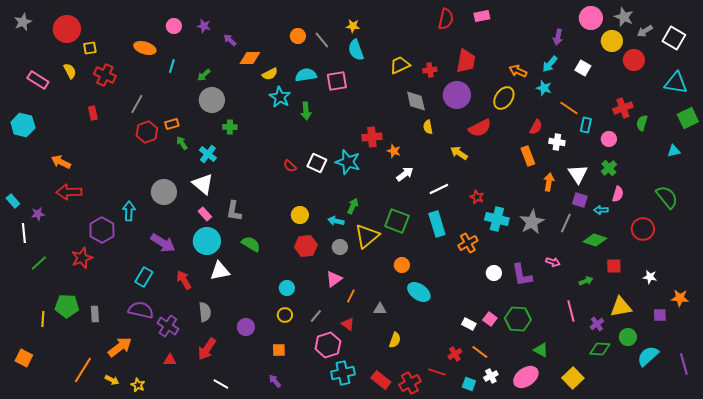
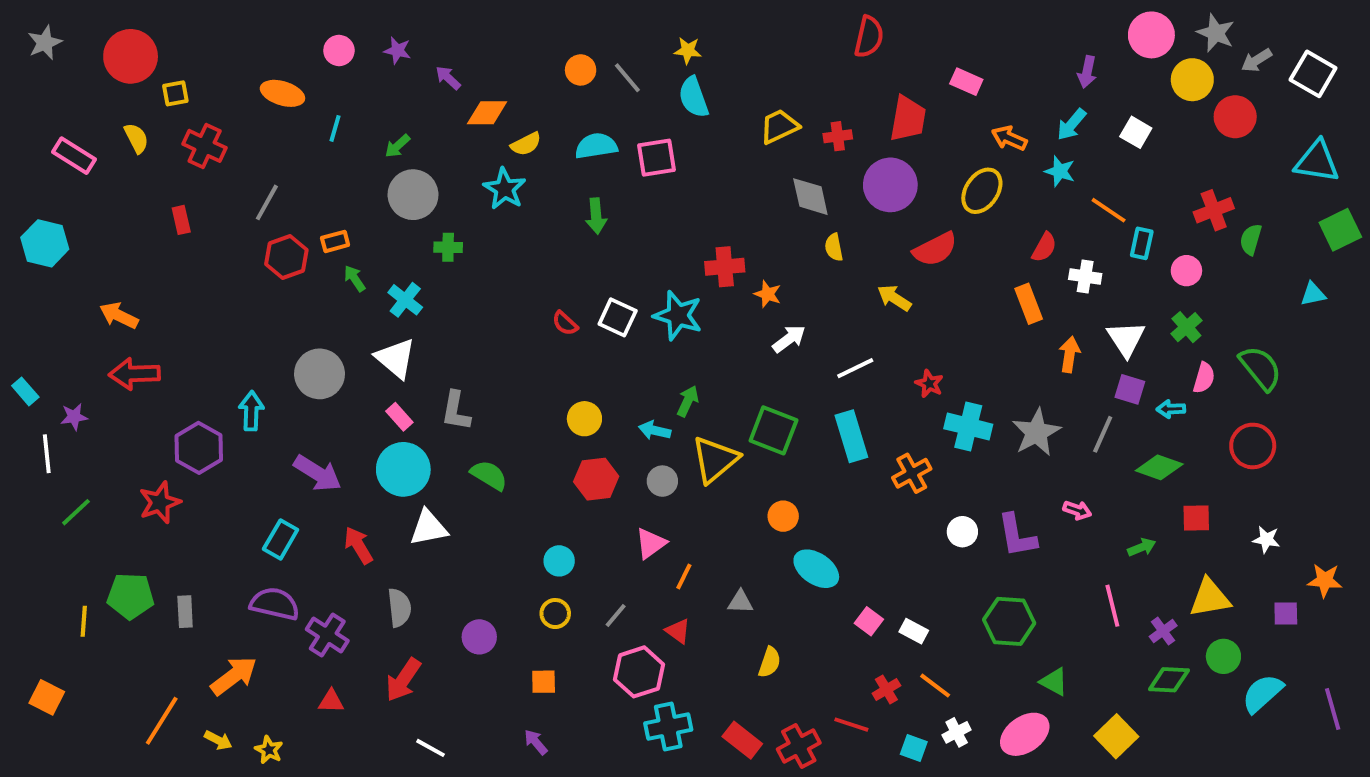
pink rectangle: (482, 16) -> (966, 82), moved, turned 35
cyan star: (280, 97) -> (505, 189), moved
green semicircle: (667, 197) -> (1260, 368), moved
pink square: (490, 319) -> (869, 621), moved

